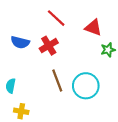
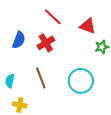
blue semicircle: (20, 42) -> (19, 40), turned -84
brown line: (57, 80) -> (41, 78), moved

